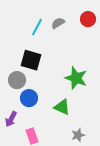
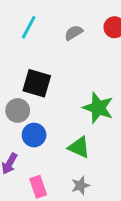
cyan line: (37, 27) -> (29, 27), moved
gray star: (78, 135) -> (80, 185), moved

